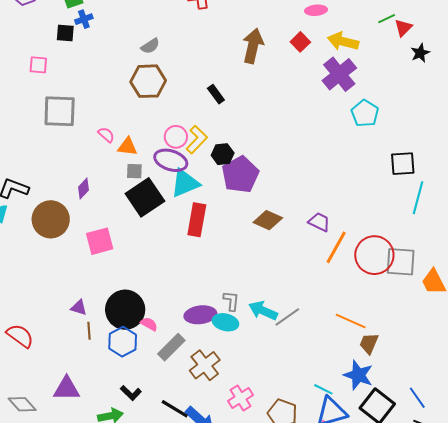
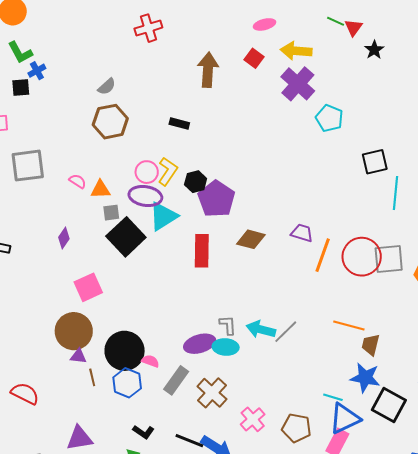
green line: (387, 19) -> (336, 21), turned 60
black rectangle: (216, 94) -> (179, 123), turned -30
brown circle: (51, 219) -> (74, 331), moved
red rectangle: (197, 220) -> (202, 251), moved

